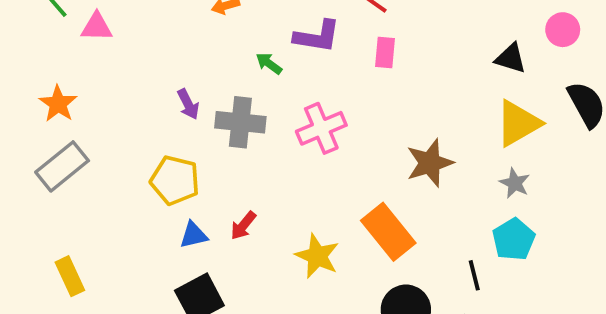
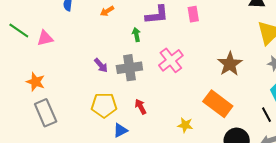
green arrow: (269, 64) -> (136, 35), turned 56
gray rectangle: (62, 166) -> (46, 113), turned -60
red arrow: (243, 226) -> (141, 107), moved, turned 126
yellow star: (317, 256) -> (185, 125), size x0.7

